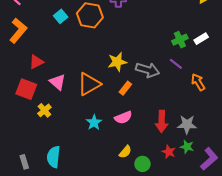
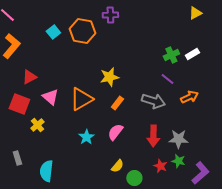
gray arrow: (148, 70) -> (153, 101), moved
orange arrow: (198, 82) -> (189, 97), turned 96
pink semicircle: (123, 117) -> (115, 132), turned 150
gray rectangle: (24, 162) -> (17, 158), moved

